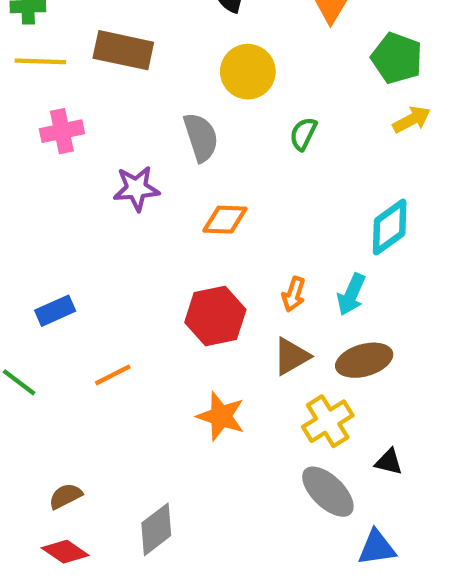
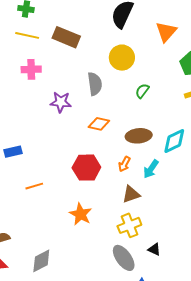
brown triangle: (291, 356) -> (131, 194), moved
brown ellipse: (364, 360) -> (139, 136), moved

